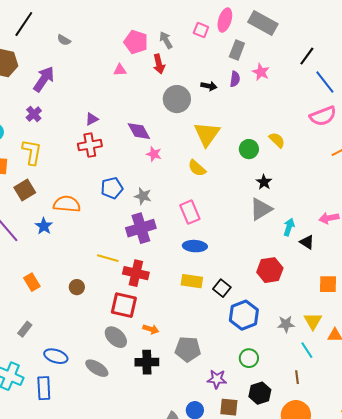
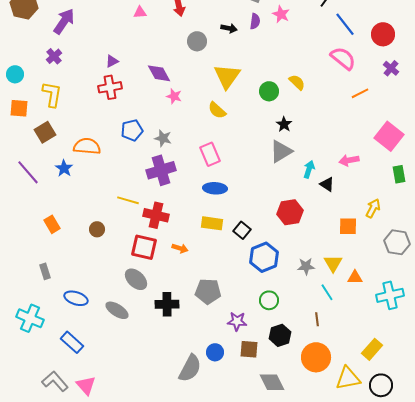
gray circle: (177, 99) -> (197, 41), size x0.7
pink semicircle: (323, 116) -> (343, 58), turned -120
gray rectangle: (25, 329) -> (45, 271), turned -56
orange arrow: (151, 329) -> (180, 248), moved
blue rectangle: (44, 388) -> (72, 342), moved, turned -45

